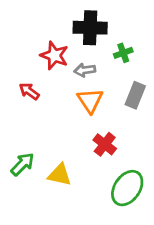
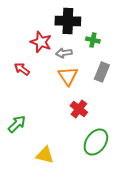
green cross: (123, 53) -> (93, 40), turned 32
yellow triangle: (60, 175) -> (45, 155), moved

